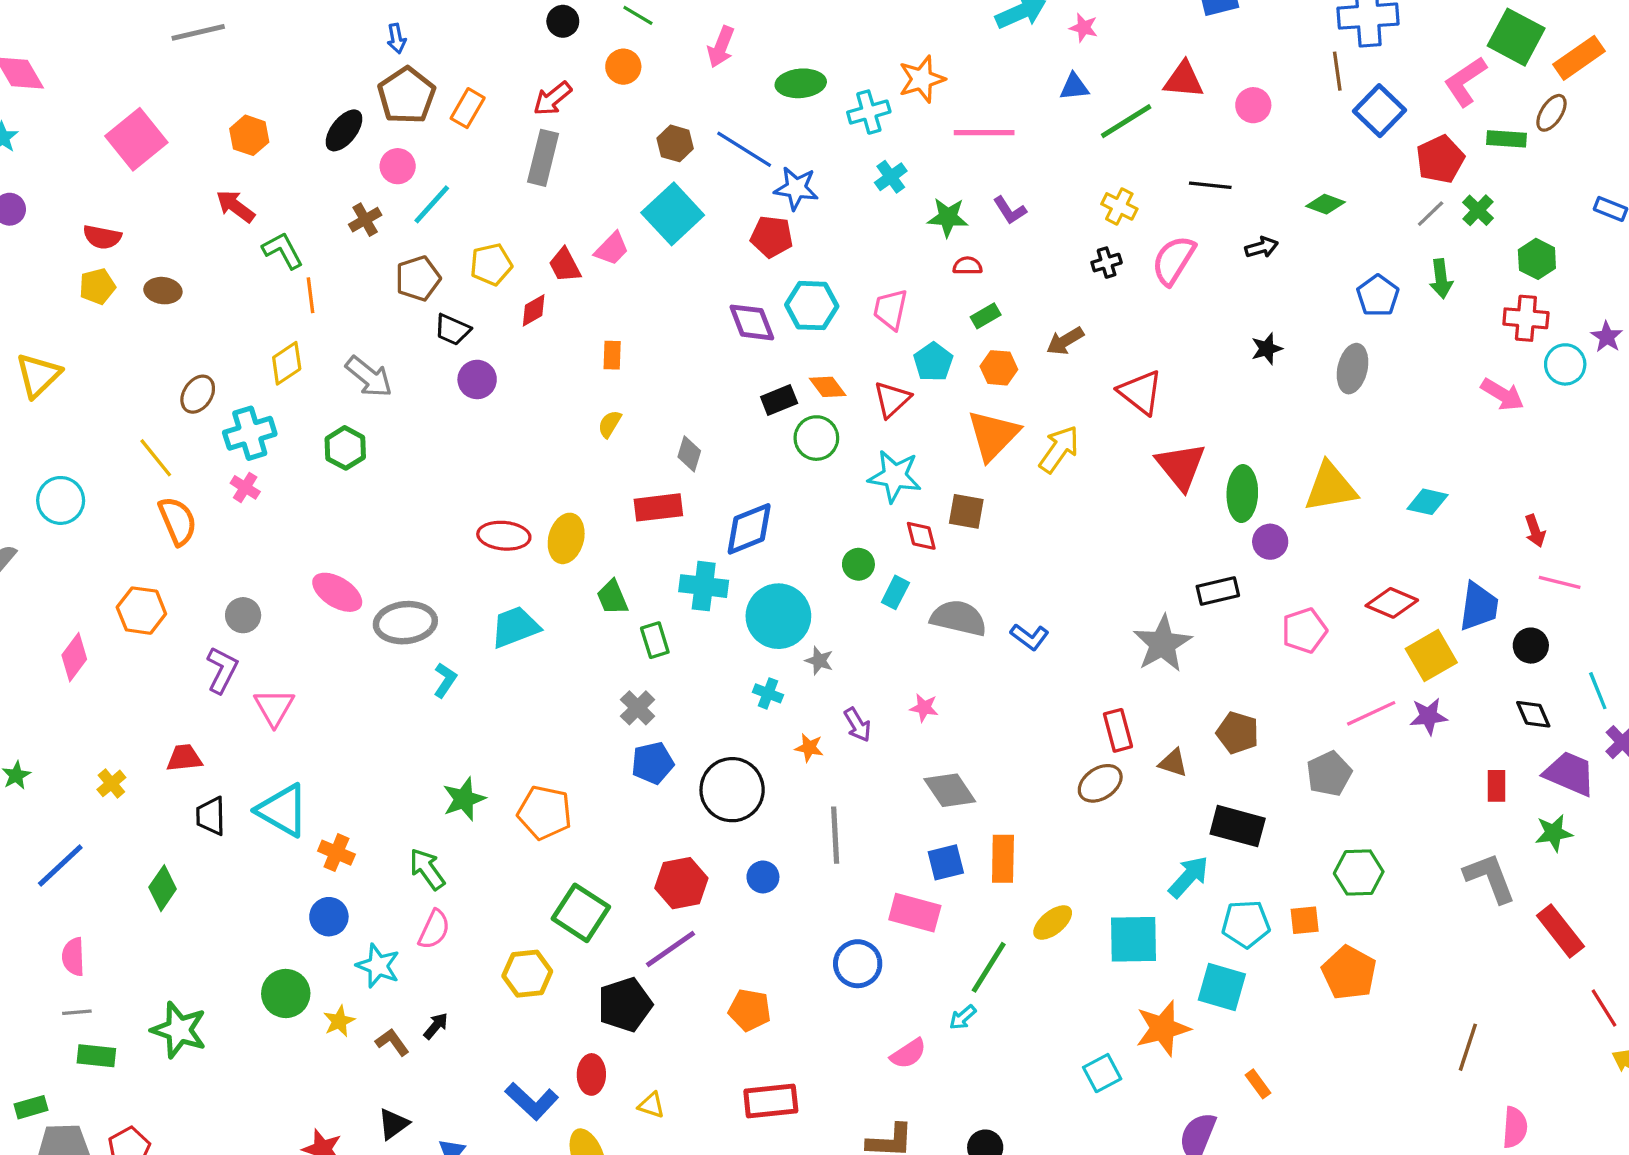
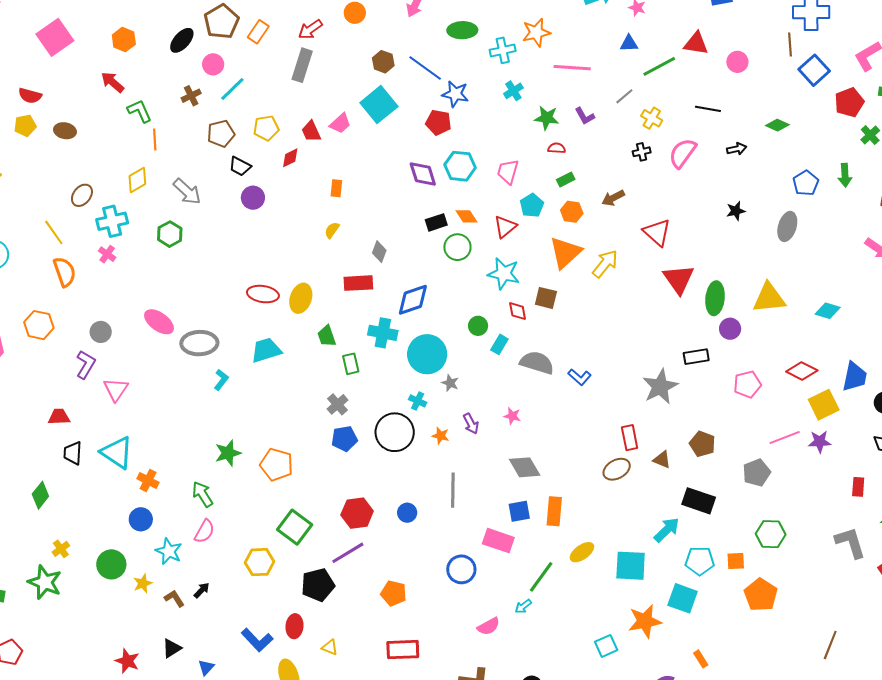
gray line: (1431, 214) -> (624, 96), moved
yellow cross: (111, 783) -> (61, 549), moved
black circle: (732, 790) -> (395, 432), moved

